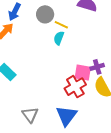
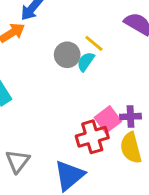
gray circle: (45, 14) -> (67, 55), moved
pink square: (83, 73) -> (108, 120), turned 30

